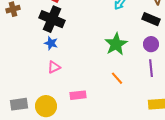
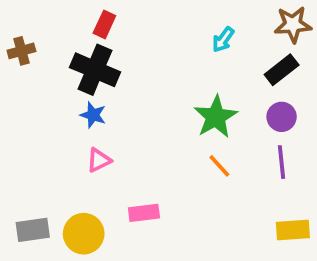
black rectangle: (151, 19) -> (282, 70), turned -60
orange line: (117, 78) -> (219, 166), moved

